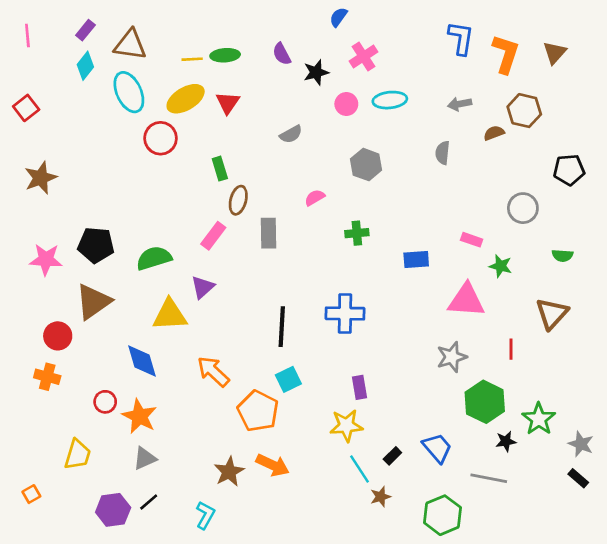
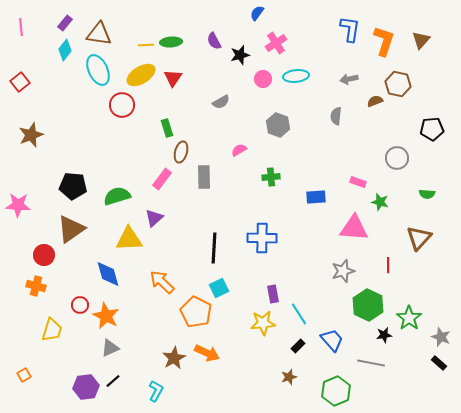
pink star: (46, 259) -> (18, 205), moved
yellow trapezoid: (77, 455) -> (52, 330), moved
cyan line: (360, 469) -> (299, 314), moved

